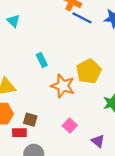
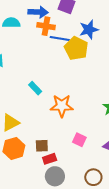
yellow pentagon: (89, 71) -> (76, 48), moved
red rectangle: (19, 133) -> (50, 159), moved

